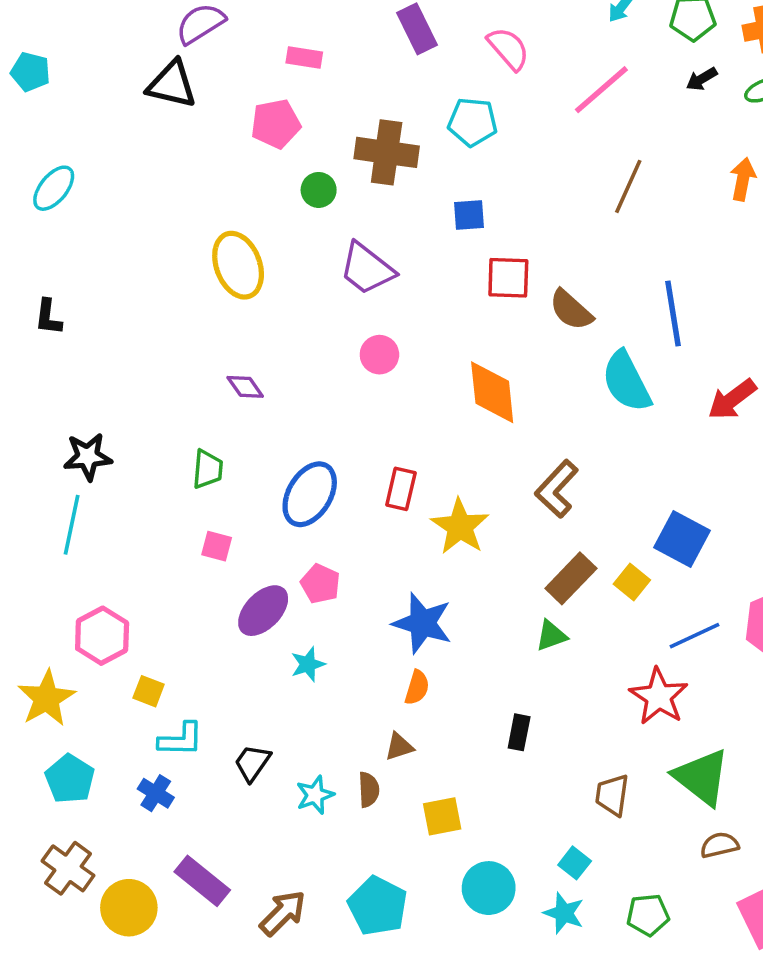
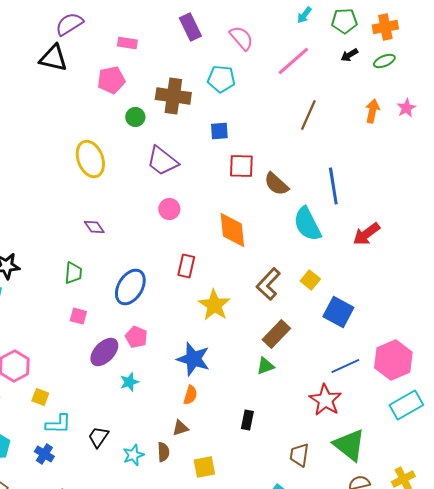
red rectangle: (401, 489) -> (186, 266), moved
yellow square: (632, 582) -> (310, 280), moved

